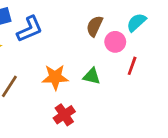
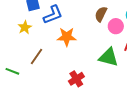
green triangle: (92, 76) -> (109, 57), moved, size x1.5
orange star: (55, 77) -> (67, 37), moved

